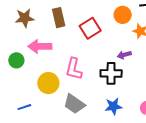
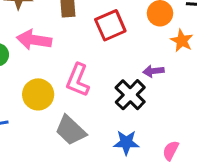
black cross: (111, 73) -> (130, 95), turned 35

